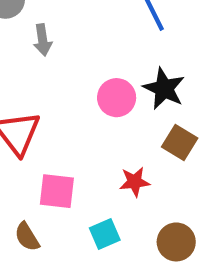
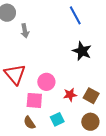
pink circle: (117, 98) -> (46, 82), moved
brown square: (180, 142) -> (91, 96), moved
brown semicircle: (27, 237) -> (29, 123), moved

